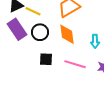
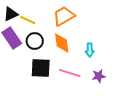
black square: (46, 59) -> (41, 68), size x1.5

